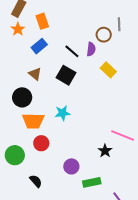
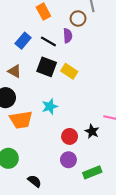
orange rectangle: (42, 21) -> (43, 12), moved
blue rectangle: (39, 46) -> (23, 41), moved
yellow rectangle: (108, 70) -> (69, 71), moved
red circle: (41, 143) -> (70, 136), moved
black star: (105, 151) -> (92, 131), moved

